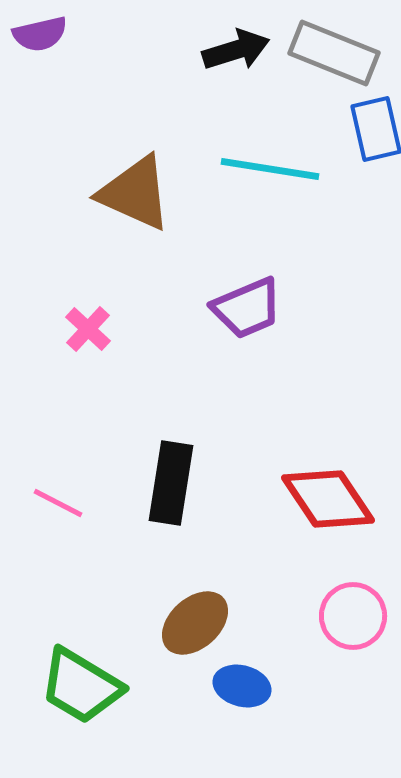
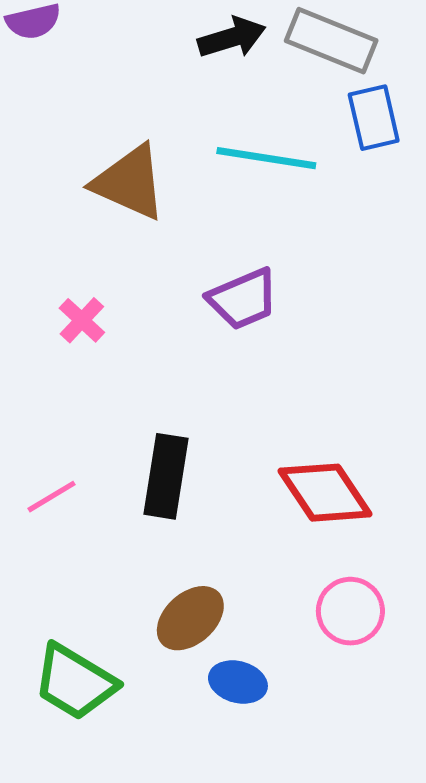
pink line: (58, 503) -> (51, 497), turned -58

